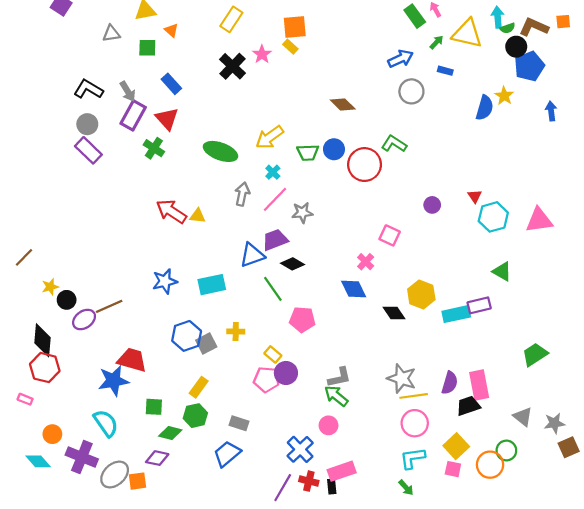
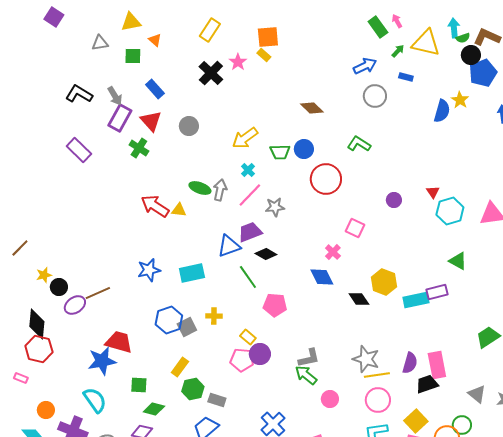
gray circle: (87, 124) -> (189, 126), moved
green ellipse: (220, 151) -> (200, 188), moved, size x0.7
red circle: (365, 165) -> (326, 179), moved
green hexagon: (195, 416) -> (193, 389), moved
pink circle: (329, 425) -> (330, 399), moved

